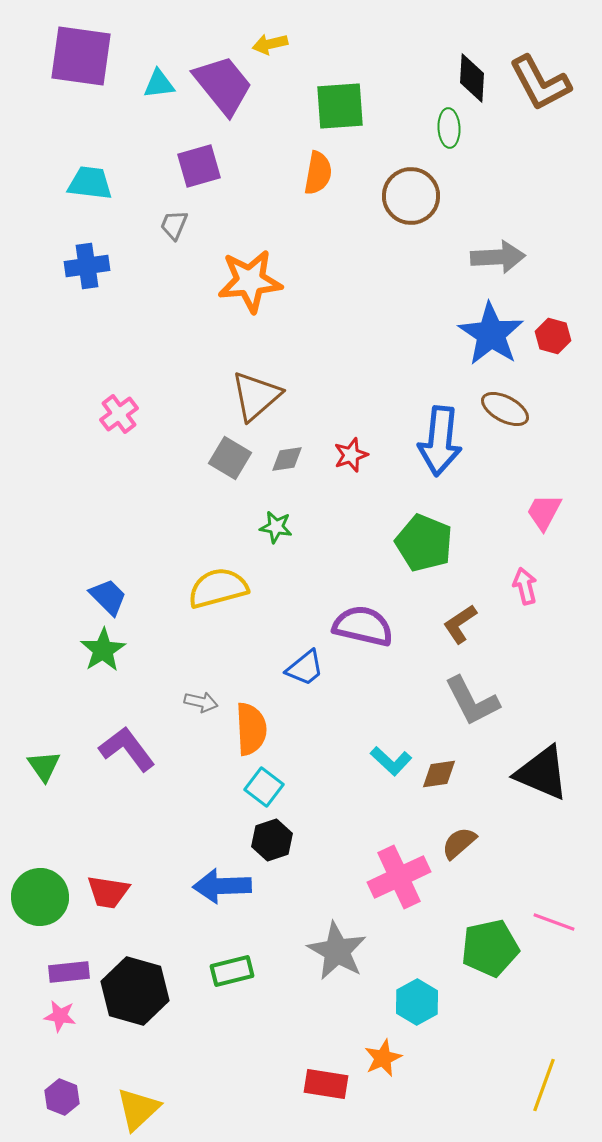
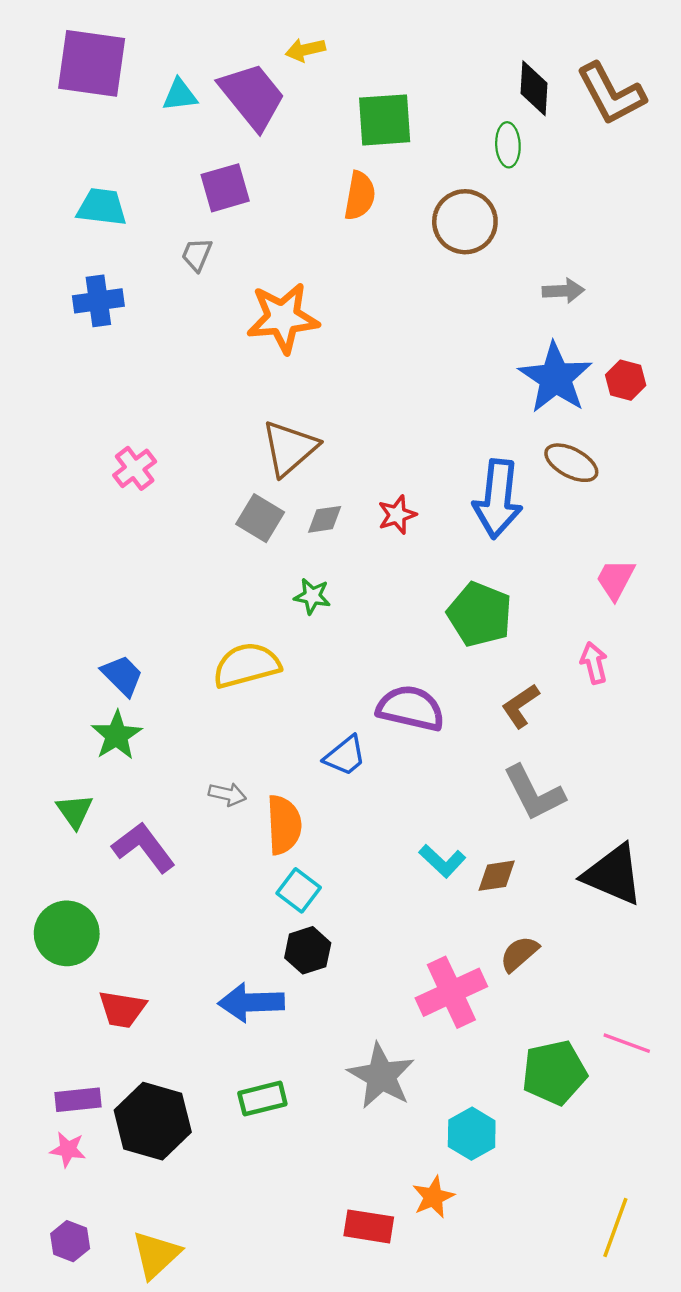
gray arrow: (498, 257) -> (563, 291), size x0.7
green triangle: (44, 766) -> (75, 811), moved
green circle: (40, 897) -> (67, 933), moved

